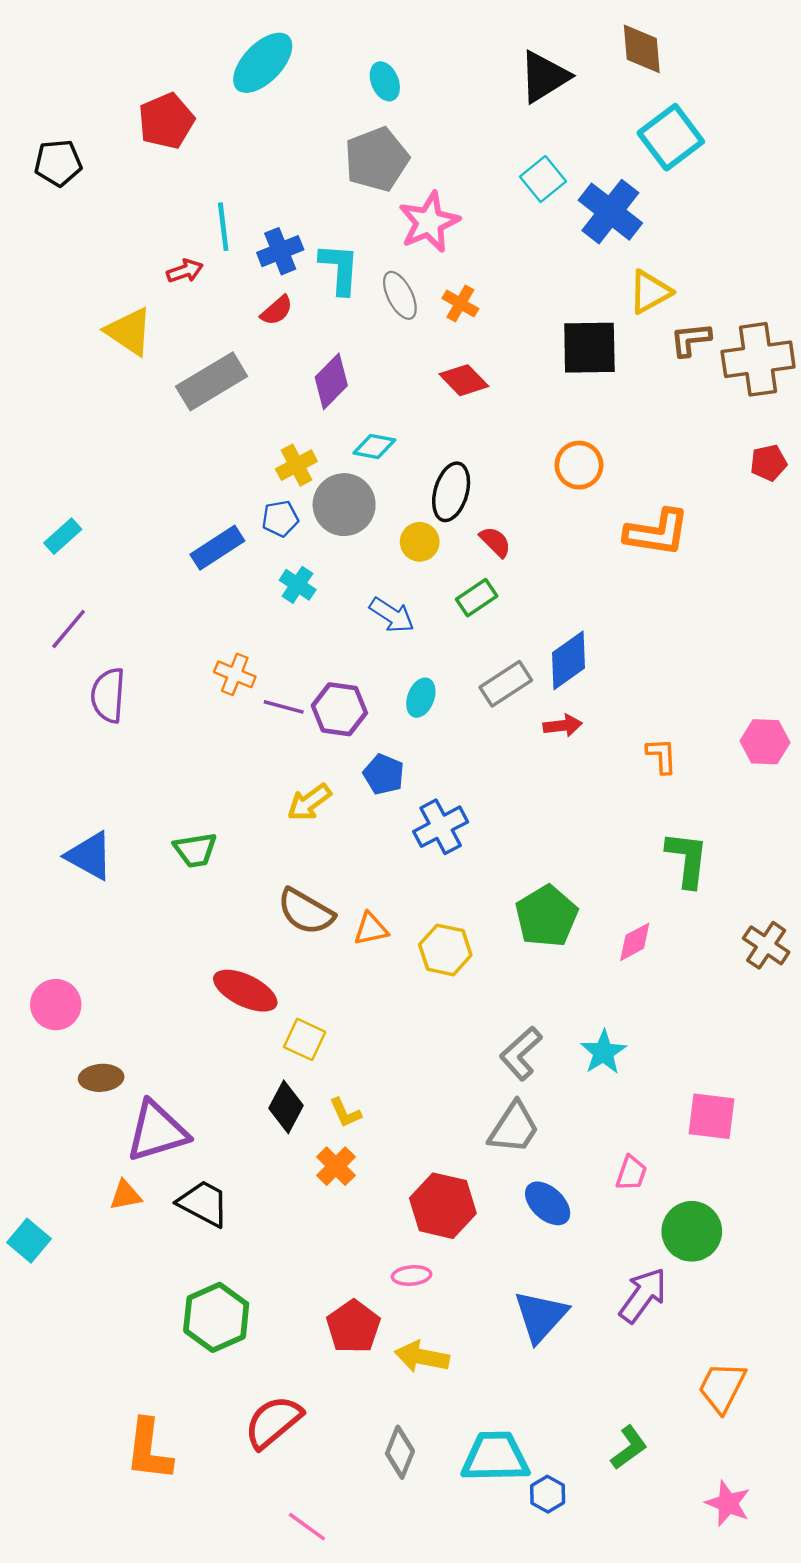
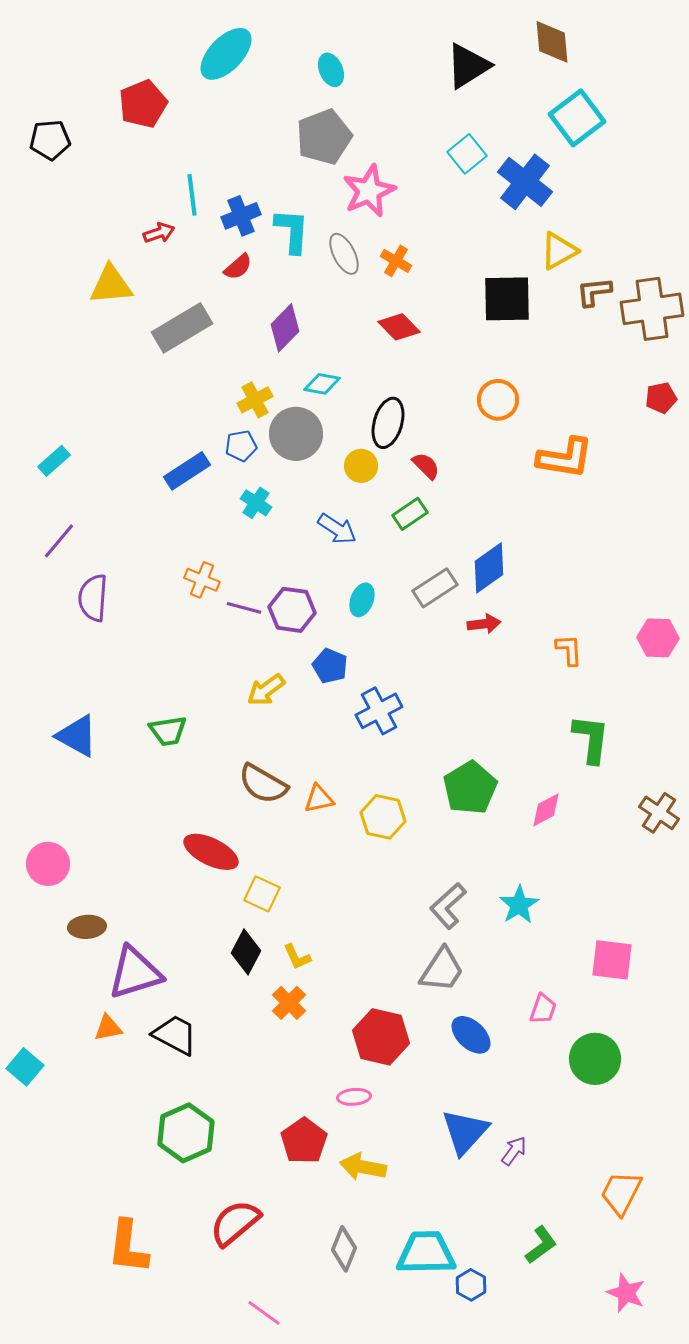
yellow triangle: (129, 331) -> (111, 285), turned -39
purple arrow: (643, 1295) -> (514, 1151), moved, size x0.6

